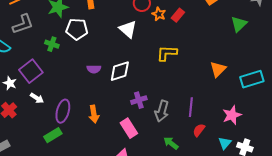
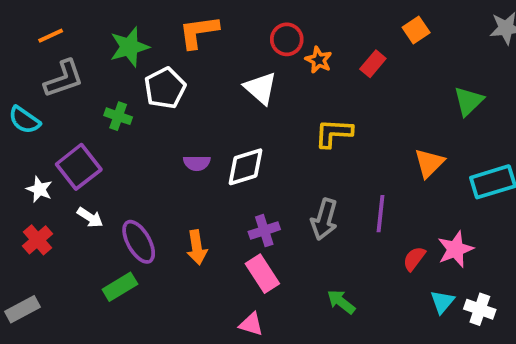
red rectangle: (178, 15) -> (373, 64), moved
green triangle: (239, 24) -> (469, 101), moved
white pentagon: (77, 29) -> (165, 88), turned -30
purple cross: (139, 100) -> (264, 231), moved
purple line: (191, 107) -> (380, 214), moved
purple ellipse: (63, 111) -> (139, 242), turned -45
gray arrow: (162, 111) -> (324, 219), moved
red semicircle: (199, 130) -> (414, 259), moved

